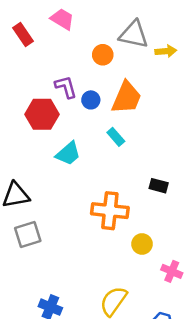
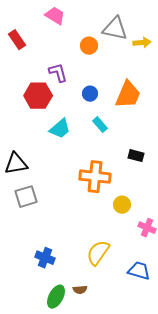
red rectangle: (23, 35) -> (17, 40), moved
orange trapezoid: (127, 98) -> (128, 95), moved
blue circle: (91, 100) -> (90, 94), moved
cyan rectangle: (116, 137) -> (100, 125), moved

